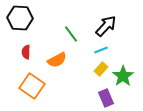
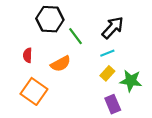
black hexagon: (20, 18) -> (50, 19), moved
green star: (123, 76) -> (131, 81), turned -30

